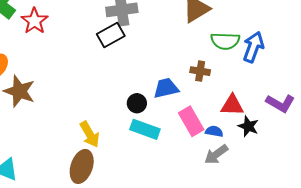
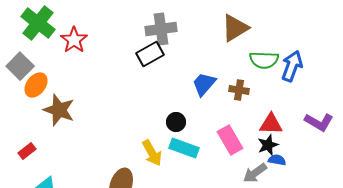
blue trapezoid: (166, 88) -> (204, 84), moved, turned -36
black star: (248, 126) -> (268, 145), moved, turned 30
blue semicircle: (214, 131) -> (277, 160), moved
yellow arrow: (90, 134) -> (152, 153), moved

